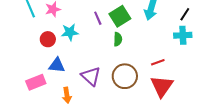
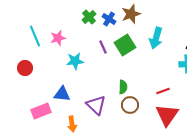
red circle: (48, 39) -> (25, 68), moved
green semicircle: (118, 39) -> (123, 87), moved
brown circle: (125, 76) -> (130, 105), size x0.7

